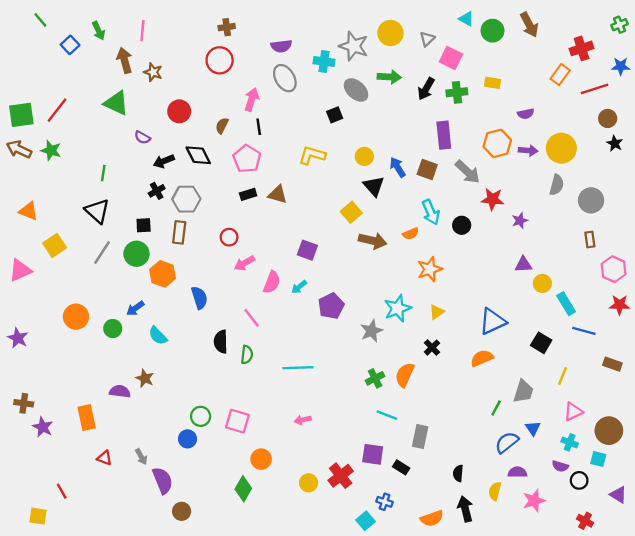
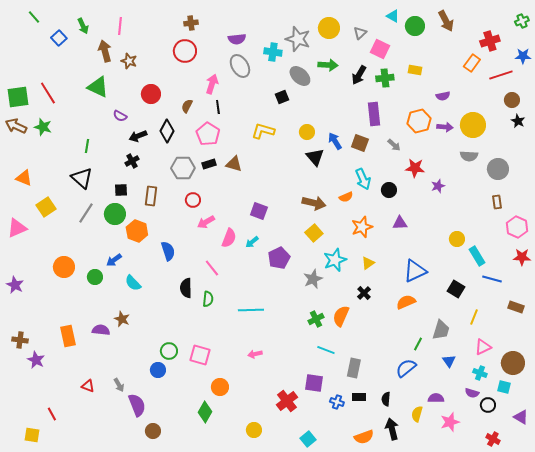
red line: (57, 110) -> (48, 93), turned -70
black diamond: (198, 155) -> (167, 131), turned 55
gray arrow: (468, 172) -> (394, 145), size x0.6
gray semicircle: (557, 185) -> (469, 156), turned 78
gray hexagon: (186, 199) -> (183, 168), moved
yellow square: (351, 212) -> (314, 233), moved
purple triangle: (523, 264) -> (400, 223), moved
orange rectangle: (87, 418) -> (68, 336), moved
blue semicircle: (507, 442) -> (406, 368), moved
black rectangle: (401, 467) -> (359, 397), moved, turned -32
yellow circle: (309, 483) -> (254, 430), moved
blue cross: (385, 502) -> (337, 402), moved

